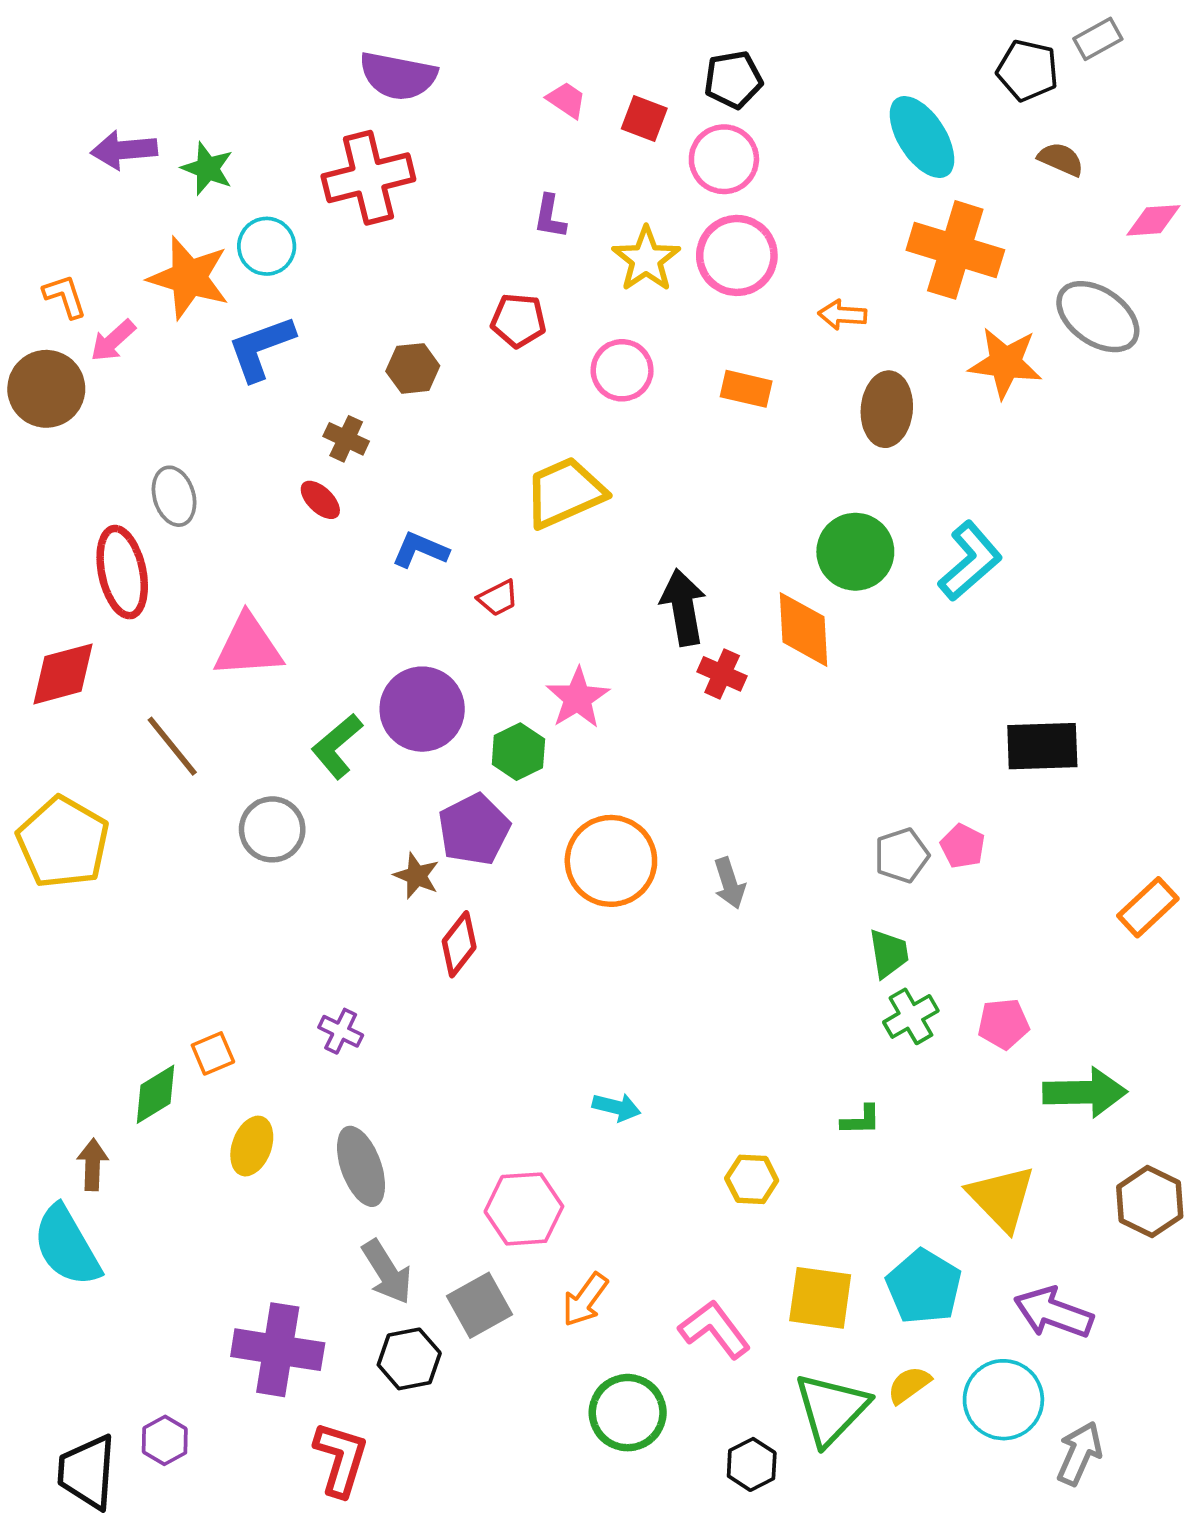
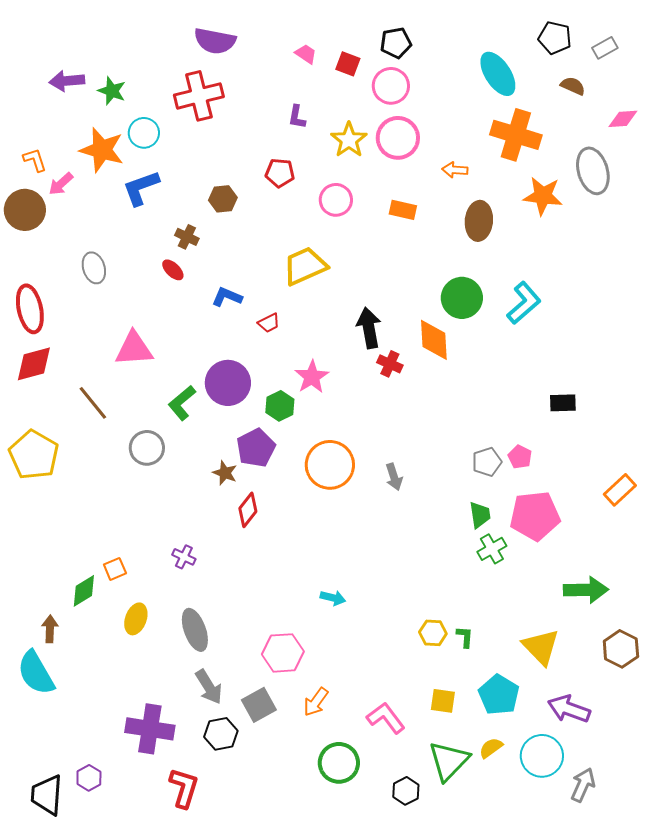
gray rectangle: (1098, 39) -> (605, 48), moved
gray ellipse: (1098, 317) -> (593, 171), turned 39
red ellipse: (122, 572) -> (30, 309), moved
black rectangle: (1042, 746) -> (563, 403), size x0.7
pink pentagon: (1003, 1024) -> (535, 516), moved, size x1.8
green L-shape: (861, 1120) -> (465, 637), moved, turned -85
yellow hexagon: (752, 1179) -> (433, 633), moved
yellow square: (820, 1298) -> (443, 701), size x0.7

